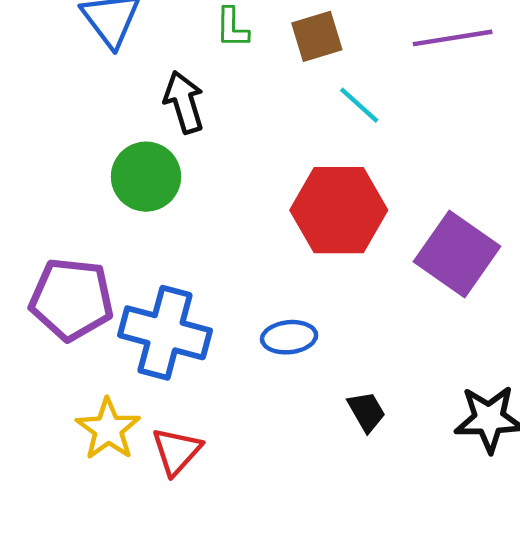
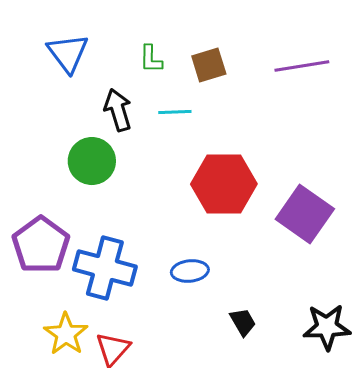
cyan line: (359, 105) -> (175, 112), moved, turned -44
purple pentagon: (72, 299) -> (41, 245), turned 30

